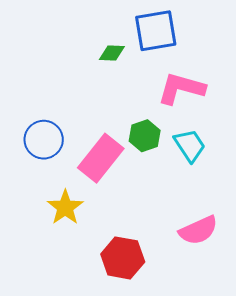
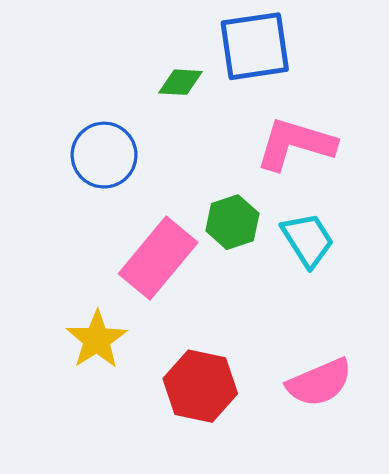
blue circle: (44, 140) -> (104, 155), moved
red hexagon: (123, 258) -> (200, 386), moved

